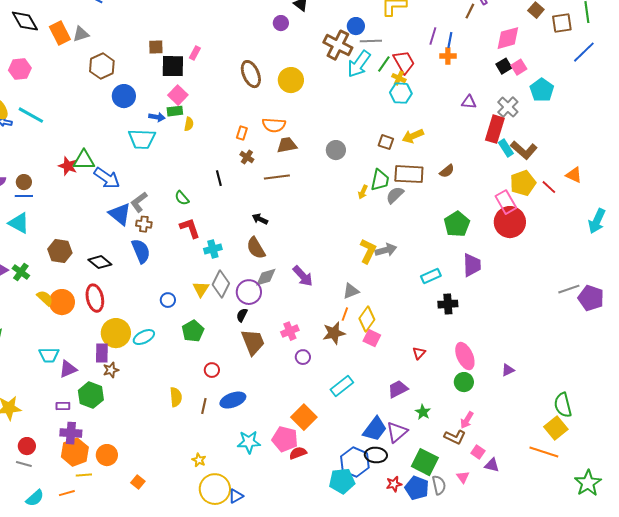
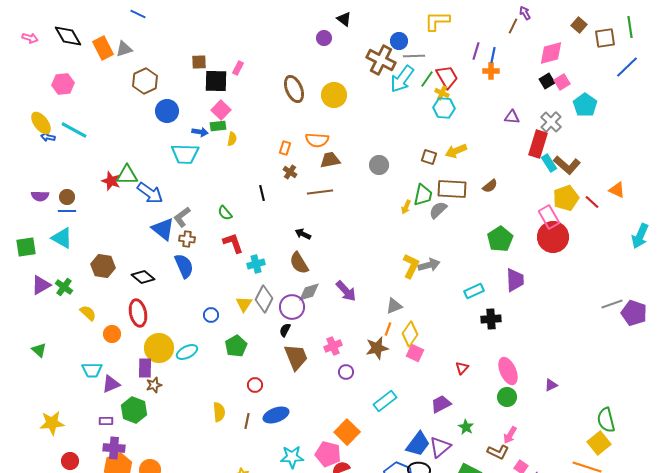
orange circle: (62, 302) -> (112, 334), moved, size x0.7

